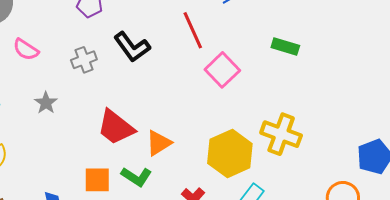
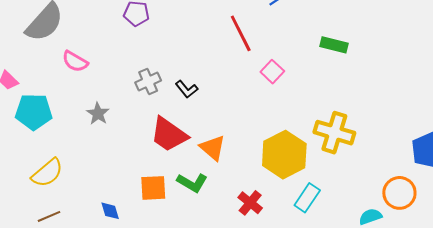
black L-shape: (132, 47) -> (187, 89), moved, size x0.6
gray cross: (84, 60) -> (148, 81), moved
pink square: (222, 70) -> (272, 72), size x0.7
orange triangle: (159, 143) -> (213, 148), turned -44

